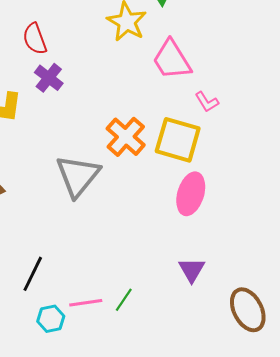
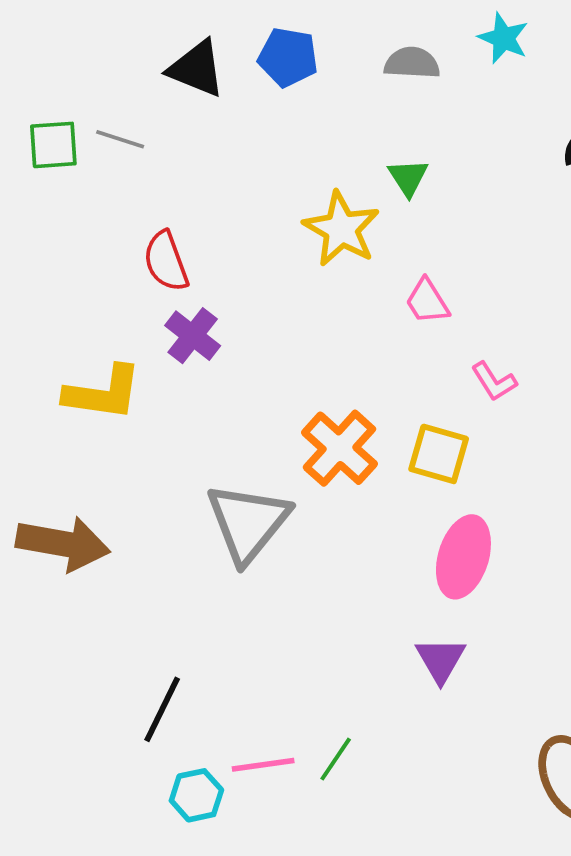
pink trapezoid: (172, 60) -> (427, 301), size x0.6
yellow square: (178, 140) -> (439, 454), size x0.7
purple triangle: (192, 270) -> (441, 660), moved

